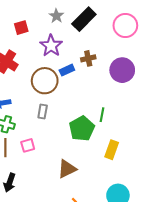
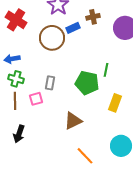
gray rectangle: (43, 112) -> (50, 83), moved
green pentagon: (82, 128) -> (87, 83), turned -30

